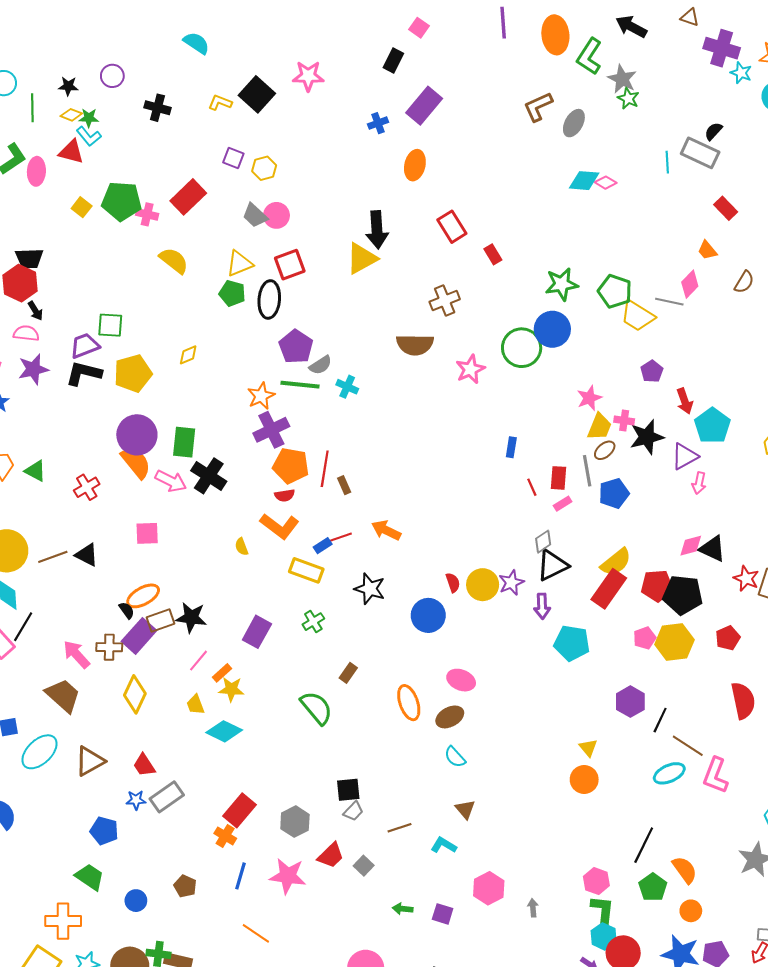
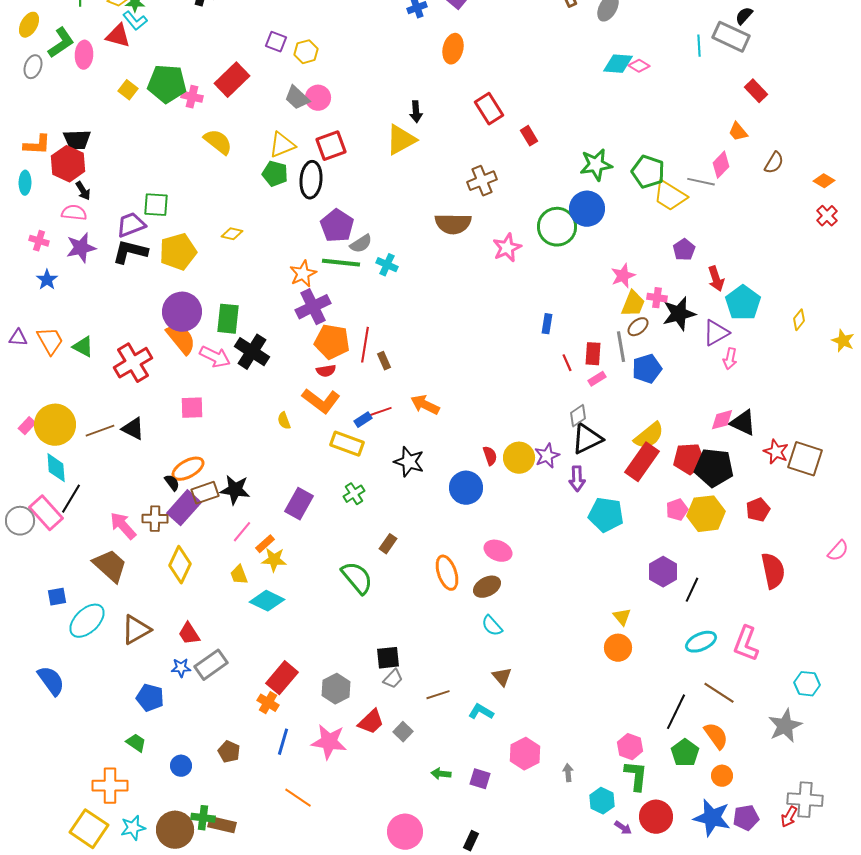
black arrow: (377, 230) -> (416, 112), size x0.6
yellow diamond: (188, 355) -> (232, 234), turned 35
red cross: (87, 487) -> (133, 363), size x1.5
brown line: (688, 746) -> (719, 693), moved
green trapezoid: (90, 877) -> (136, 743), size x0.7
cyan hexagon: (604, 936) -> (602, 801), moved

